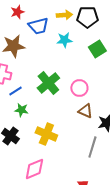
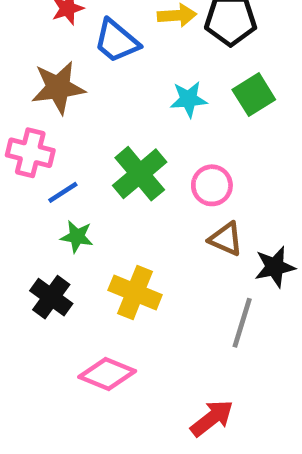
blue trapezoid: (38, 26) -> (116, 41), turned 55
cyan star: (64, 40) -> (189, 99), moved
pink diamond: (34, 169) -> (107, 374), turned 45

